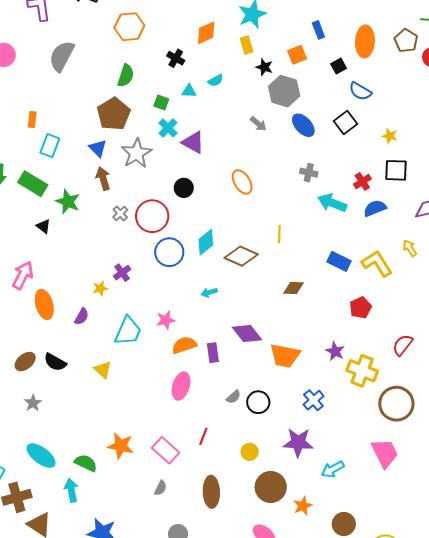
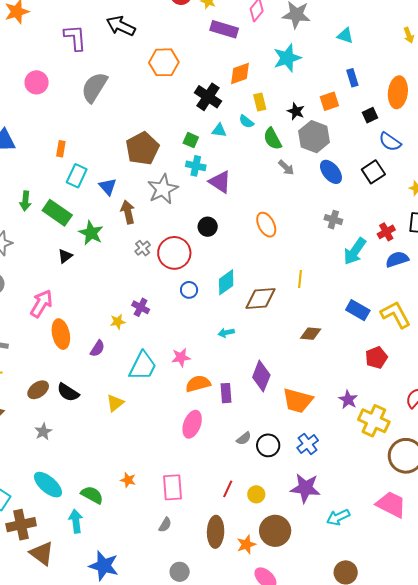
yellow rectangle: (247, 45) -> (260, 102), moved
black cross: (176, 58) -> (208, 97), size x1.5
green semicircle: (126, 76) -> (272, 139), moved, turned 130
cyan semicircle: (216, 80) -> (246, 122), turned 63
cyan cross: (168, 128) -> (196, 166), turned -36
blue triangle: (98, 148) -> (108, 187), moved
cyan arrow: (332, 203) -> (355, 251), turned -80
black triangle: (43, 226) -> (65, 256), turned 42
blue circle: (169, 252) -> (189, 290), size x0.6
brown diamond: (241, 256) -> (260, 298), turned -32
purple cross: (122, 273) -> (141, 307), turned -30
purple diamond: (247, 333) -> (261, 376), turned 56
yellow triangle: (103, 370) -> (115, 403), turned 36
blue cross: (313, 400) -> (308, 444), moved
red line: (203, 436) -> (228, 489), moved
orange star: (121, 446) -> (128, 480), size x0.6
pink rectangle: (166, 450) -> (173, 487), turned 40
pink trapezoid: (385, 453) -> (391, 504), turned -40
orange star: (303, 506) -> (246, 544), moved

